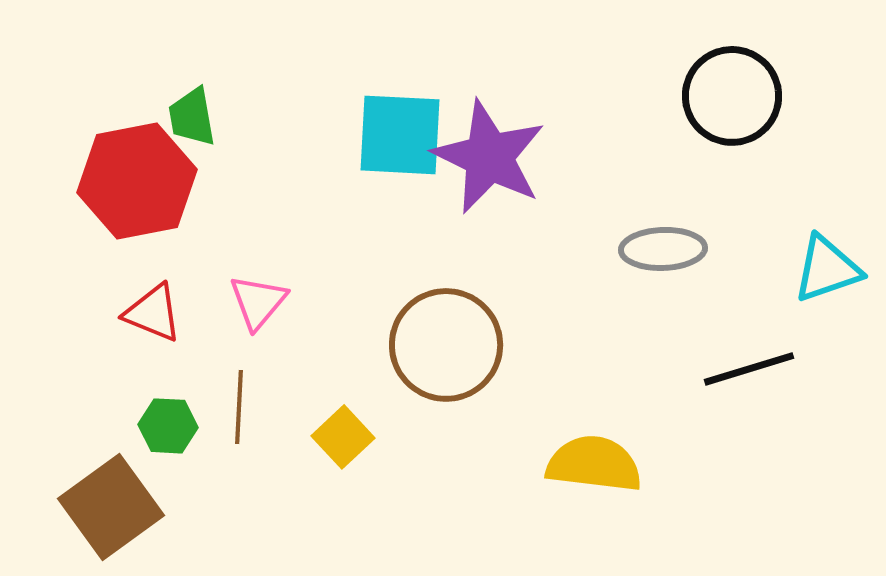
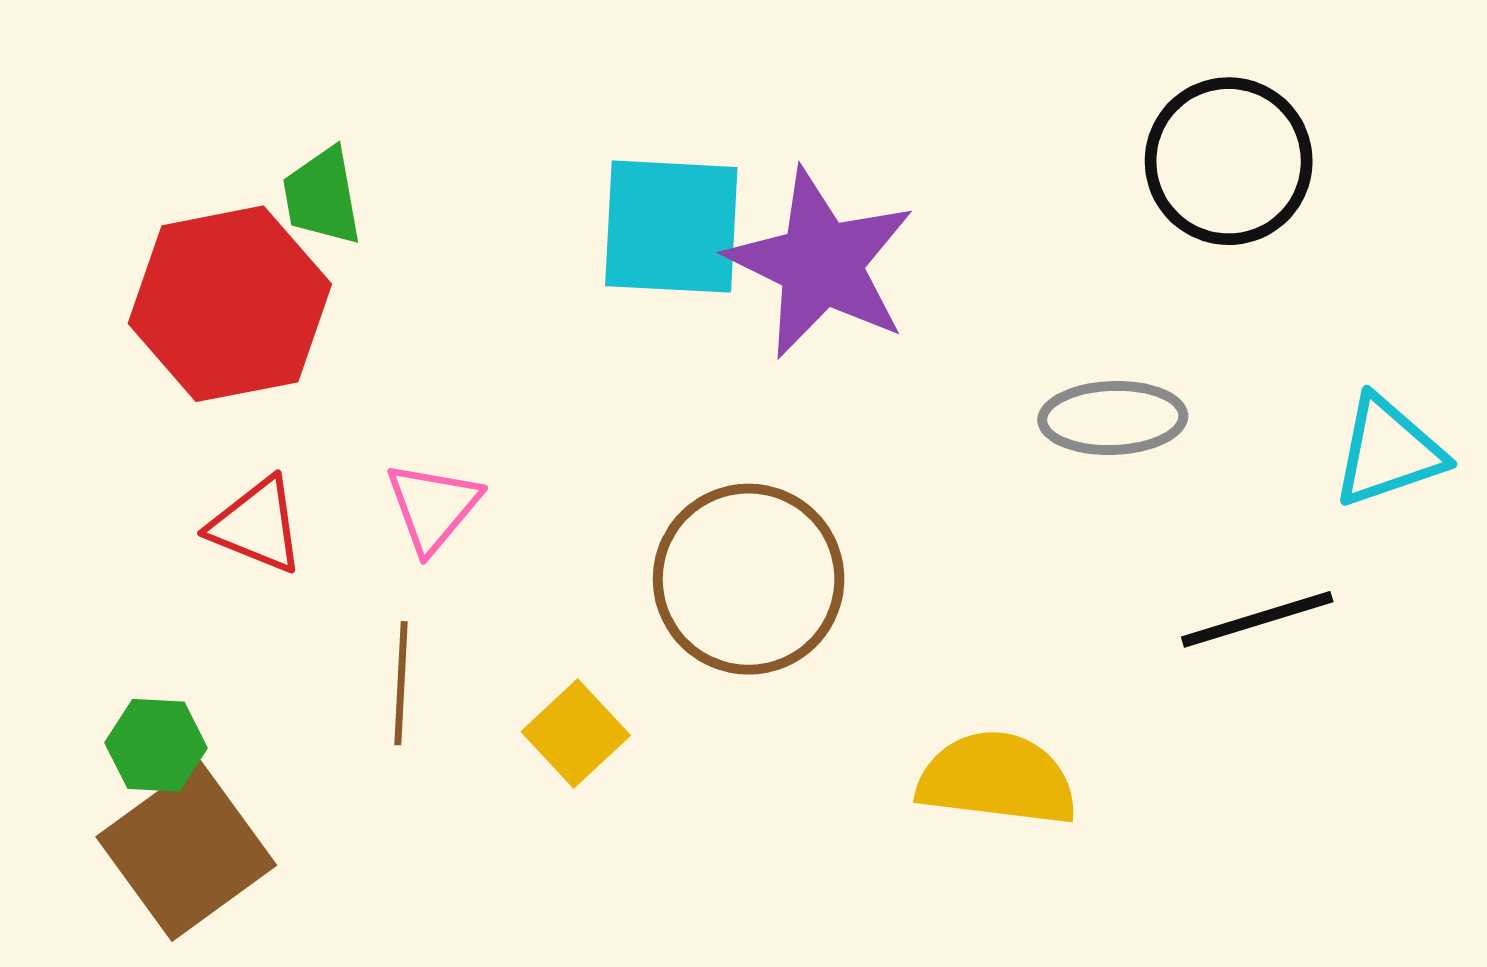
green hexagon: (168, 426) -> (156, 745), moved

